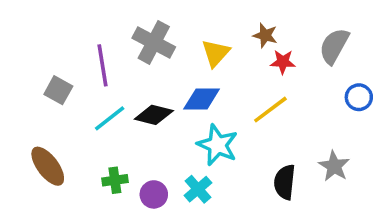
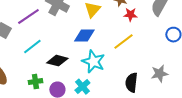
purple line: (103, 65) -> (28, 17), turned 65
black diamond: (154, 115) -> (57, 61), moved
gray star: (334, 166) -> (159, 74), turned 30

